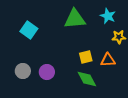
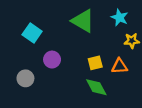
green triangle: (75, 19) -> (83, 21), turned 35
purple circle: (47, 72) -> (52, 60), moved

